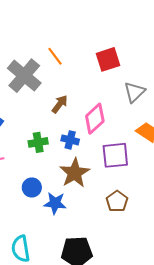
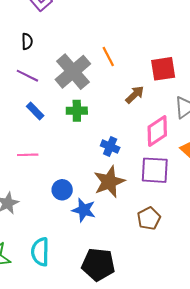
brown arrow: (60, 104) -> (135, 95), moved
pink diamond: (95, 119) -> (157, 131), moved
green cross: (38, 142) -> (77, 111), moved

